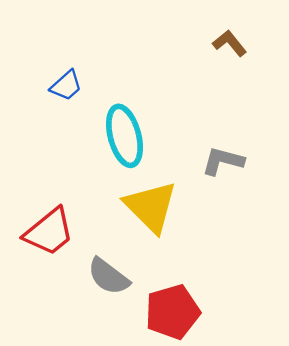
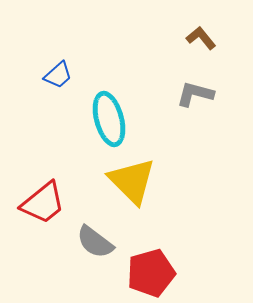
gray L-shape: (223, 161) -> (195, 94), moved

